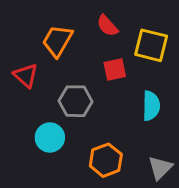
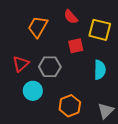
red triangle: (26, 76) -> (21, 64), moved, turned 36

